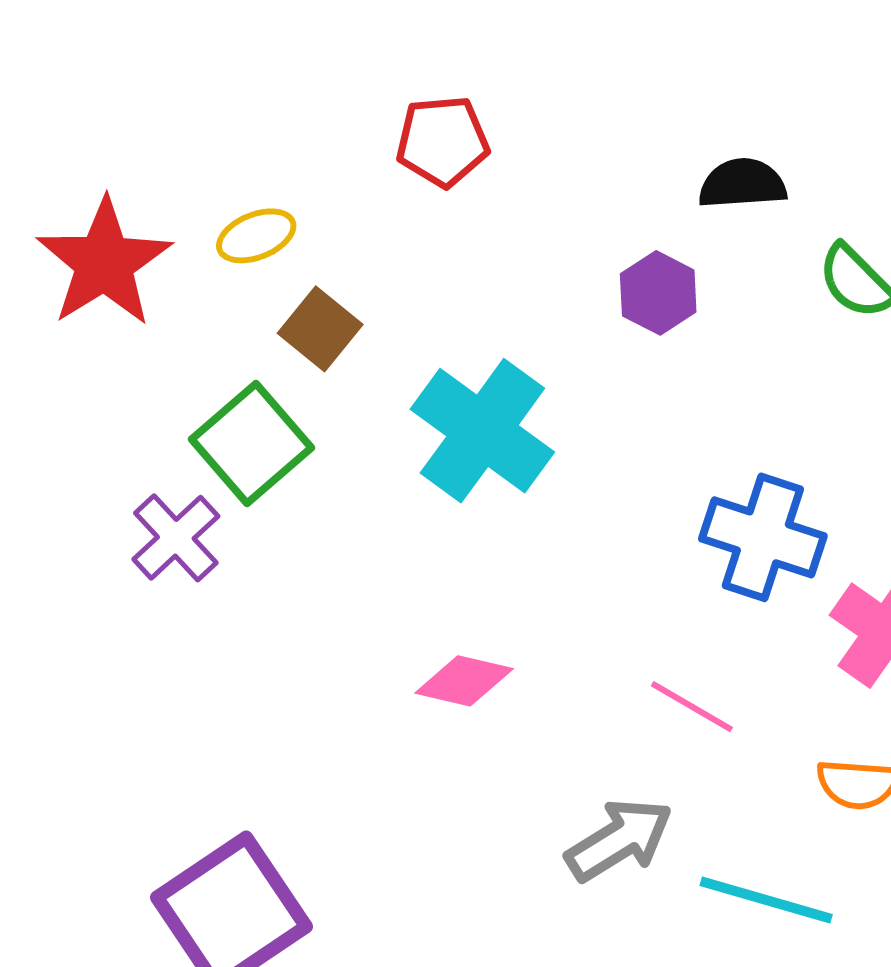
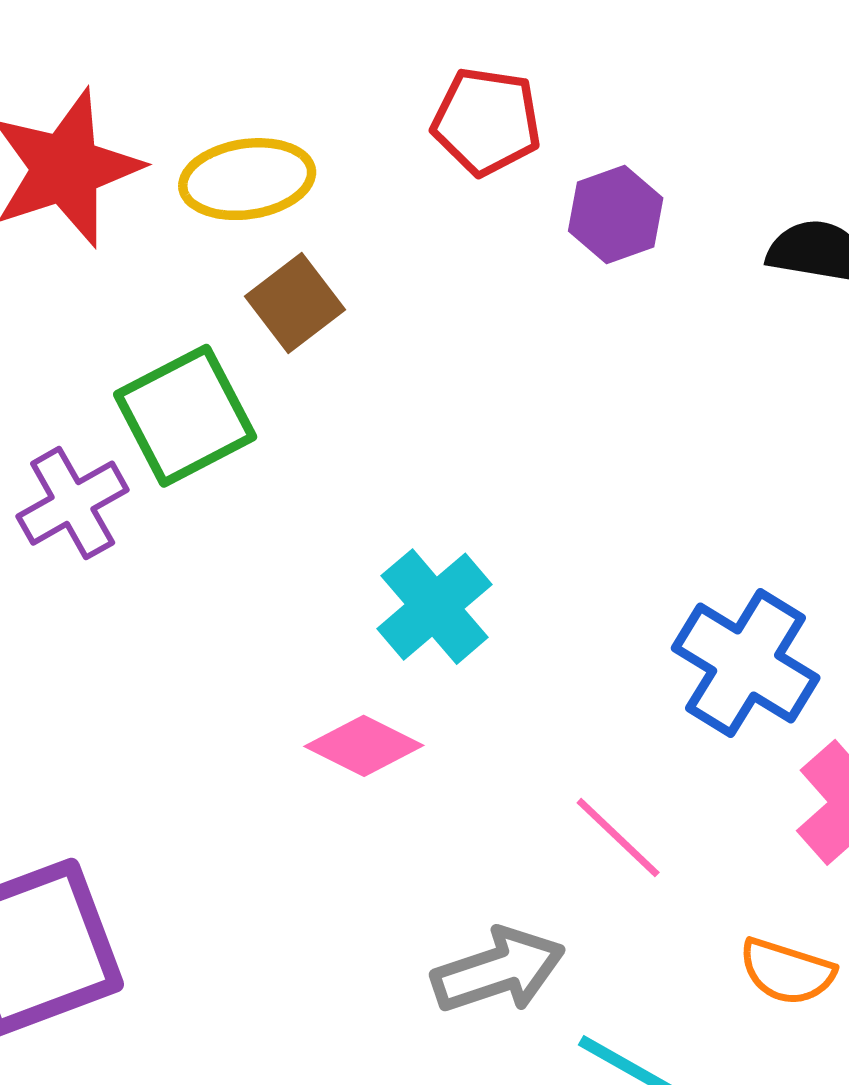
yellow ellipse: (256, 236) -> (247, 179), size x1.4
purple hexagon: (658, 293) -> (616, 214), moved
cyan cross: (482, 431) -> (435, 607), moved, size x0.7

